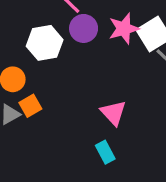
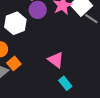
pink triangle: (113, 113) -> (56, 60), moved

